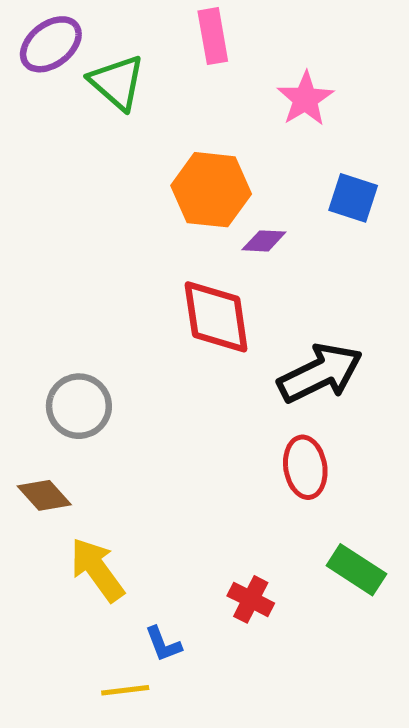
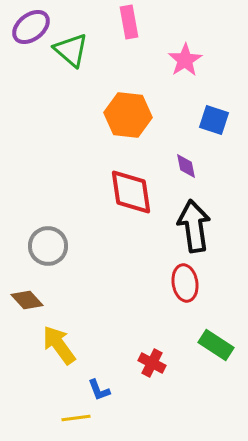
purple diamond: (264, 241) -> (186, 166), moved, turned 76
black arrow: (320, 373) -> (194, 226), turned -72

